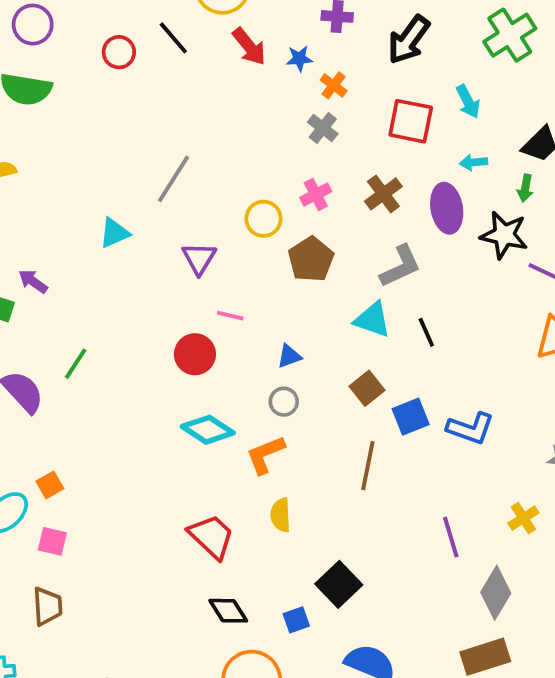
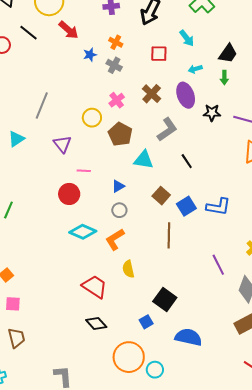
blue star: (299, 59) -> (90, 55), moved
red square: (411, 121) -> (159, 54), size x0.7
black star: (504, 235) -> (212, 113), moved, size x0.7
cyan triangle: (372, 320) -> (144, 160), moved
black diamond: (228, 611) -> (96, 324), moved

